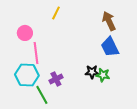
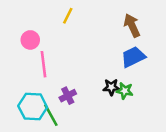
blue trapezoid: (110, 47) -> (133, 57), turned 90
cyan hexagon: (27, 75) -> (33, 107), moved

